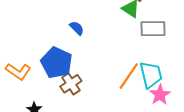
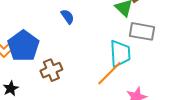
blue pentagon: (57, 63) -> (23, 46), moved
cyan trapezoid: (151, 75) -> (120, 54), moved

